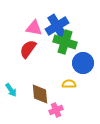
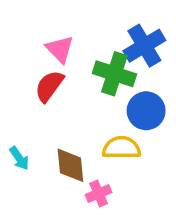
blue cross: (57, 26) -> (144, 46), moved
pink triangle: (34, 28) -> (60, 49), turned 36
yellow semicircle: (69, 84) -> (121, 148), size x1.5

